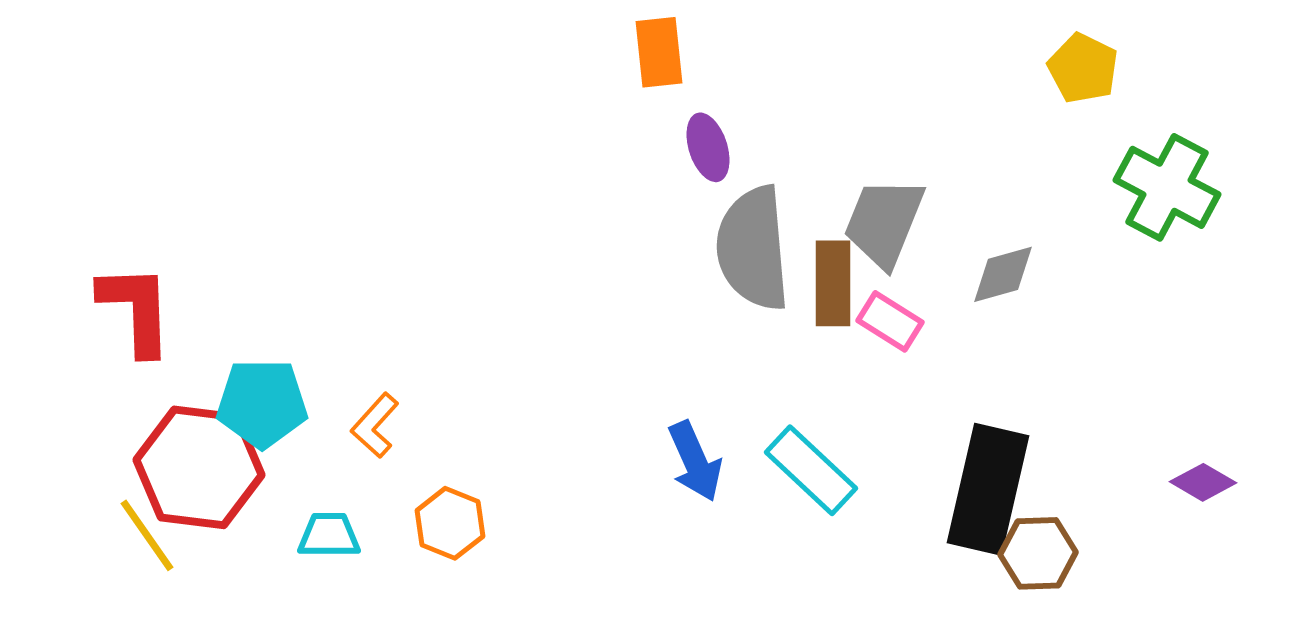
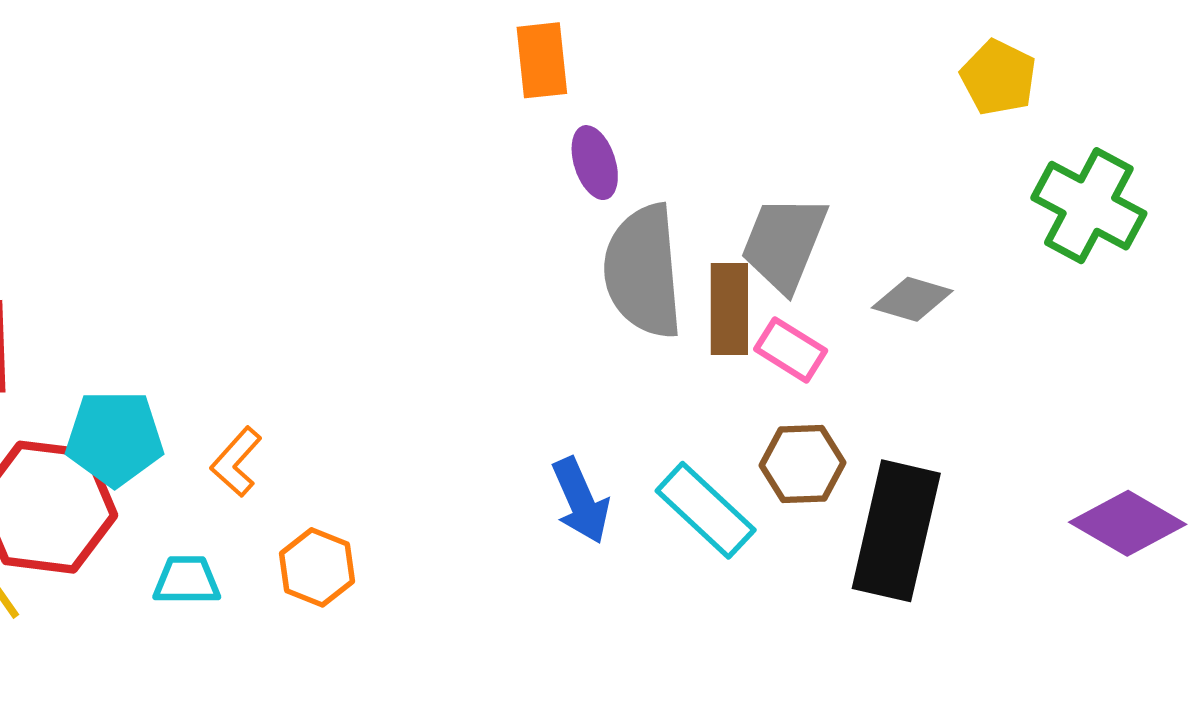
gray diamond: (1003, 274) -> (912, 299), turned 32
purple diamond: (1203, 482) -> (1128, 523), size x1.6
brown hexagon: (1038, 553) -> (803, 464), moved

